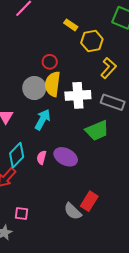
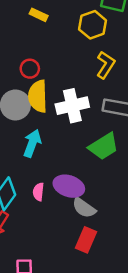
yellow rectangle: (71, 25) -> (39, 15), moved
yellow hexagon: (92, 41) -> (93, 25), moved
red rectangle: (89, 201) -> (86, 240), moved
gray semicircle: (73, 211) -> (84, 208), moved

